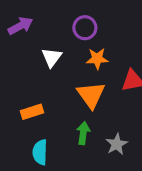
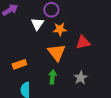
white triangle: (52, 57) -> (37, 24), moved
gray star: (117, 144) -> (81, 78), moved

